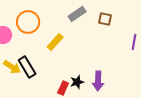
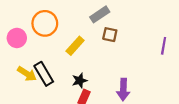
brown square: (105, 19) -> (110, 35), moved
black star: (77, 82) -> (80, 81), moved

